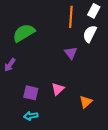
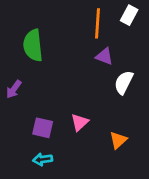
green semicircle: (24, 33) -> (33, 45), turned -65
white semicircle: (90, 34) -> (124, 82), moved
purple triangle: (71, 53) -> (104, 56), moved, turned -32

